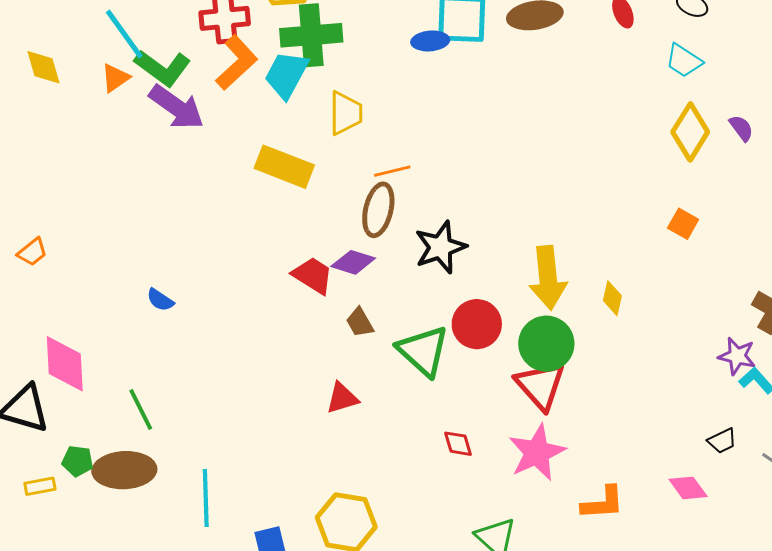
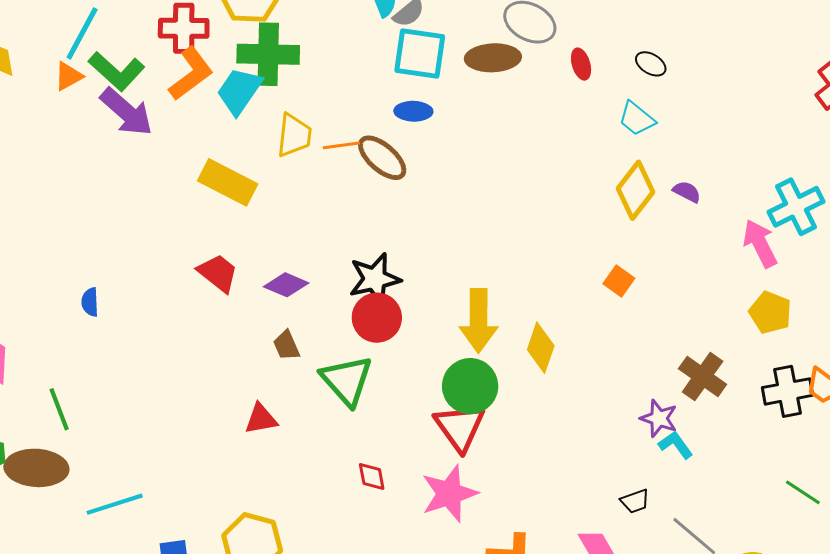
cyan line: (124, 34) -> (82, 33), turned 58
blue ellipse: (430, 41) -> (413, 111), moved
purple semicircle: (741, 128) -> (687, 192), turned -32
orange line: (392, 171) -> (341, 145), moved
brown ellipse: (378, 210) -> (382, 158), moved, turned -68
red trapezoid: (313, 275) -> (218, 273), moved
yellow diamond: (612, 298) -> (541, 348), size x1.4
blue semicircle: (160, 300) -> (90, 302), turned 48
red circle: (477, 324) -> (377, 318), moved
cyan line: (206, 498) -> (115, 504), turned 68

